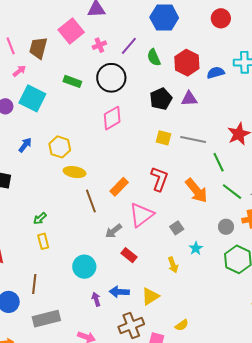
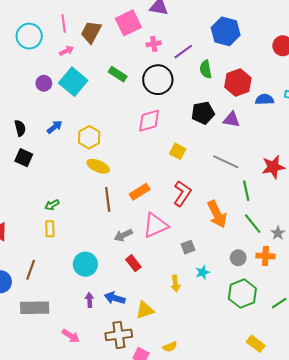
yellow square: (164, 138) -> (178, 151), moved

